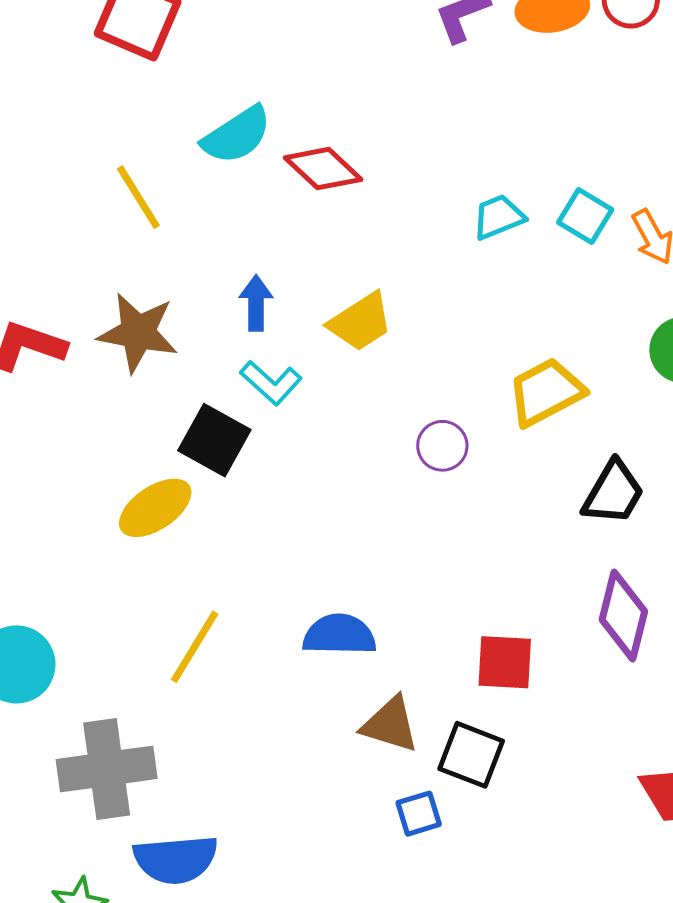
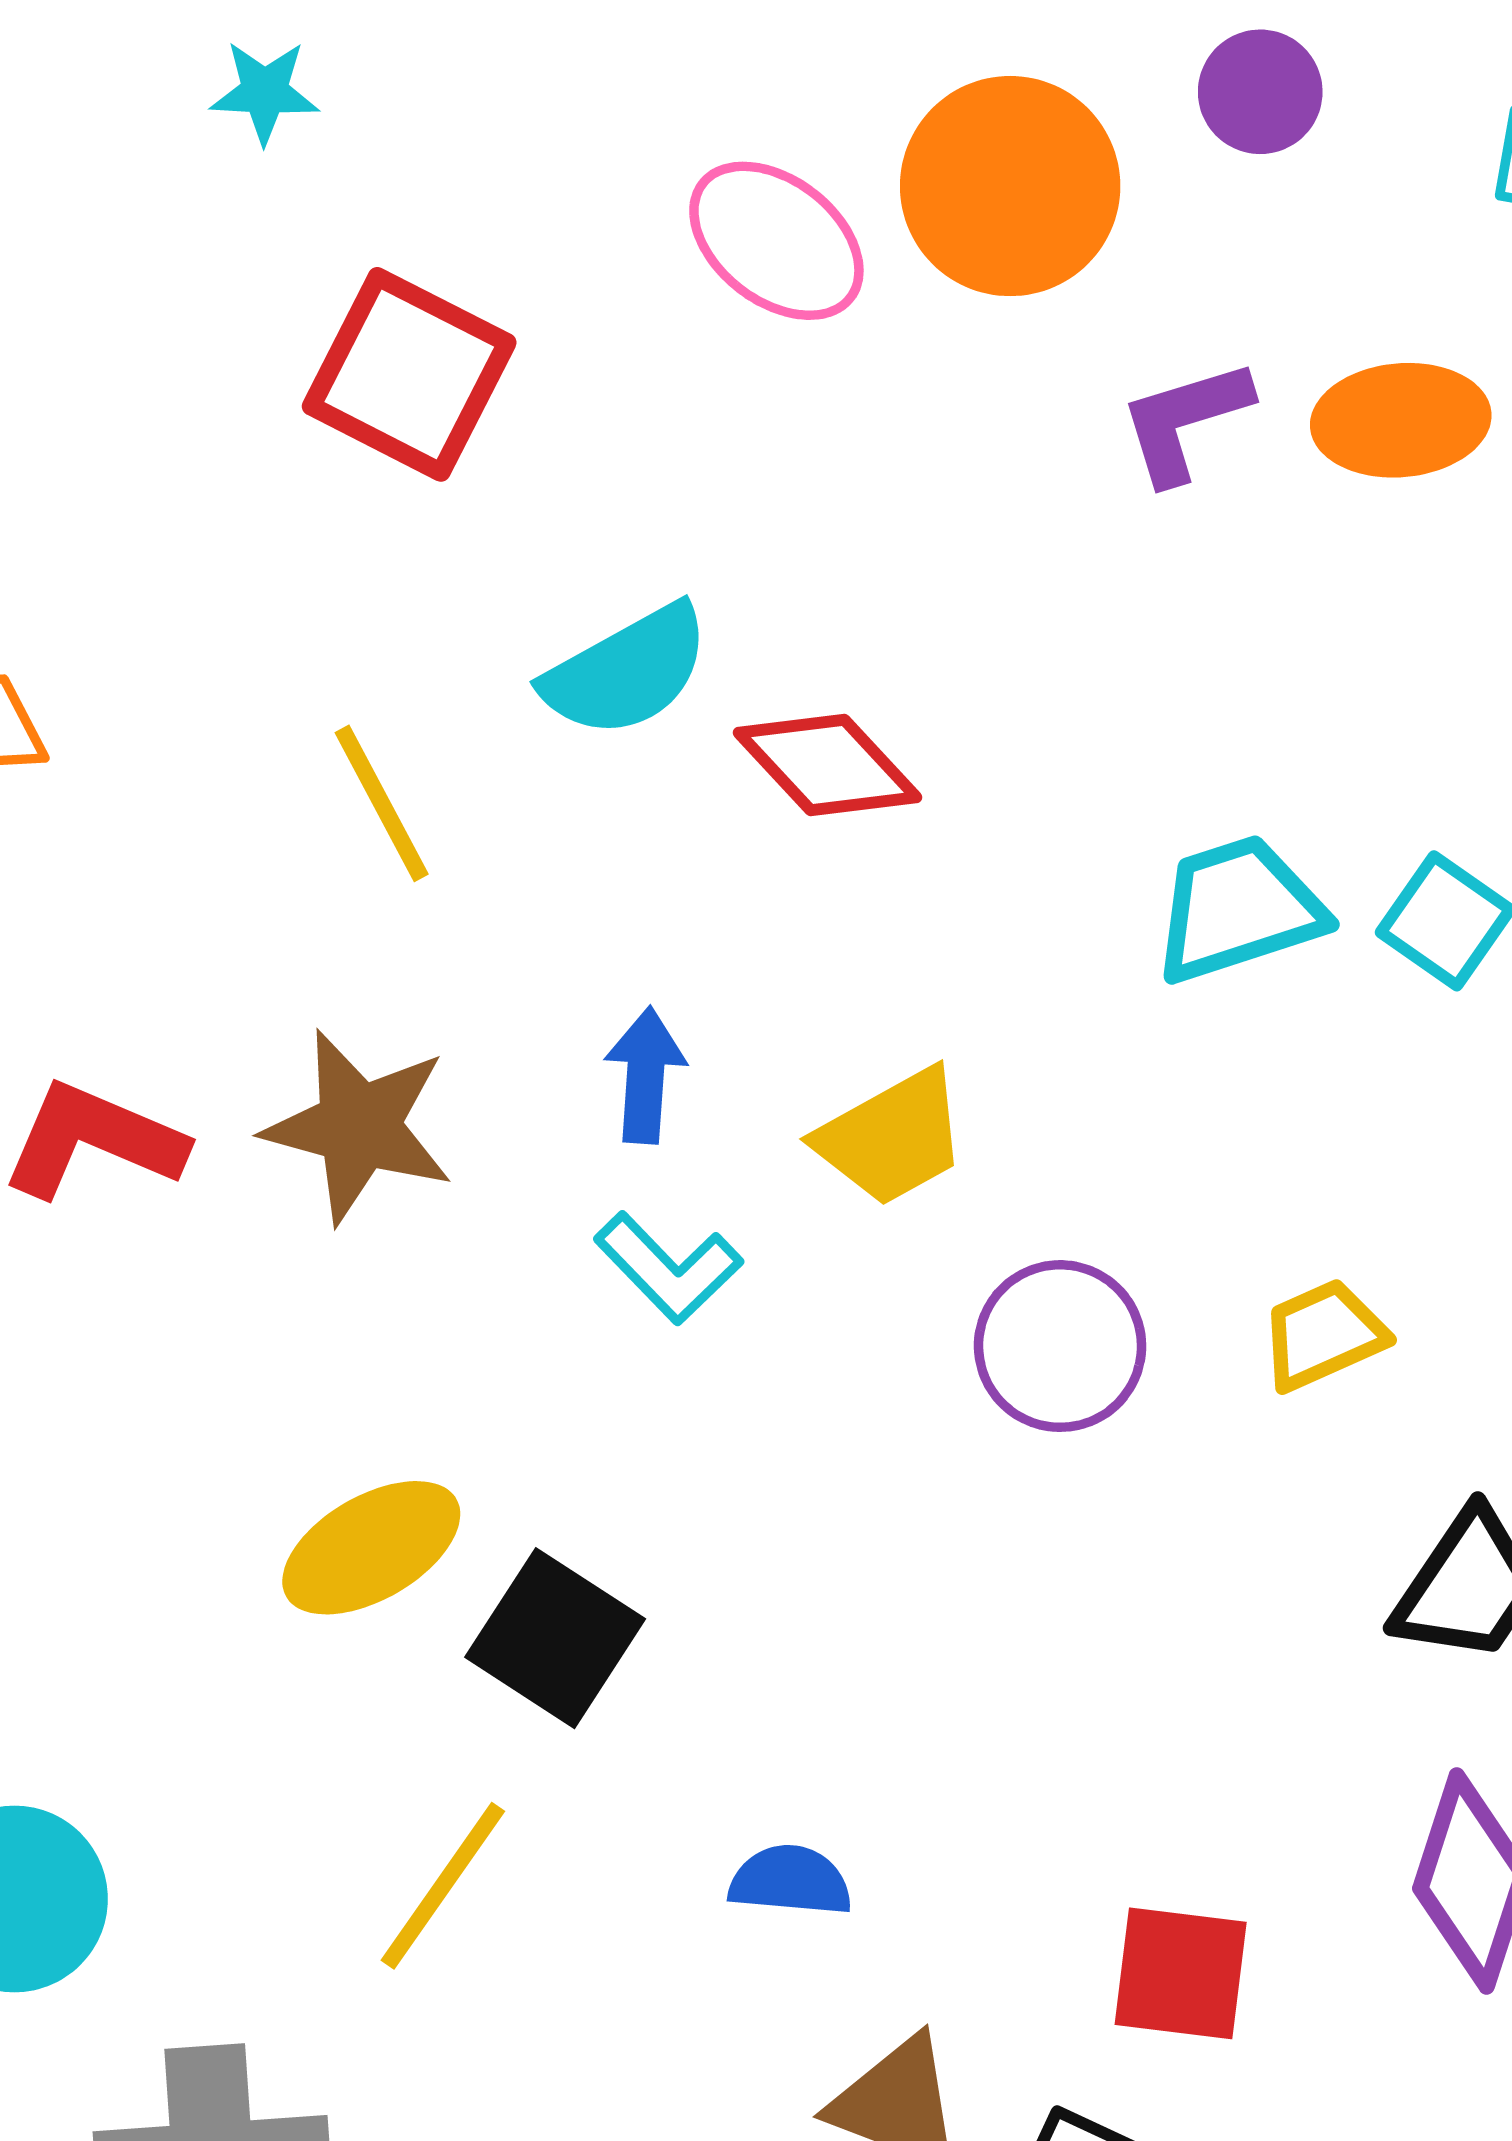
cyan trapezoid: (498, 217) -> (1238, 909), size x1.4
yellow trapezoid: (546, 392) -> (1323, 1335), size x0.7
black square: (214, 440) -> (555, 1638), moved
purple circle: (442, 446) -> (1060, 1346), moved, size x1.4
blue semicircle: (339, 635) -> (790, 1881), size x0.7

